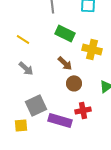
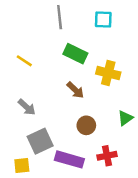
gray arrow: (26, 68) -> (27, 107), moved
brown circle: (74, 83) -> (86, 125), moved
red cross: (83, 110) -> (107, 156), moved

